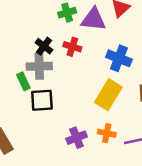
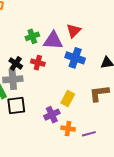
blue cross: (119, 58) -> (75, 58), moved
yellow rectangle: (108, 95) -> (68, 99), size x0.7
purple cross: (77, 138) -> (52, 115), moved

